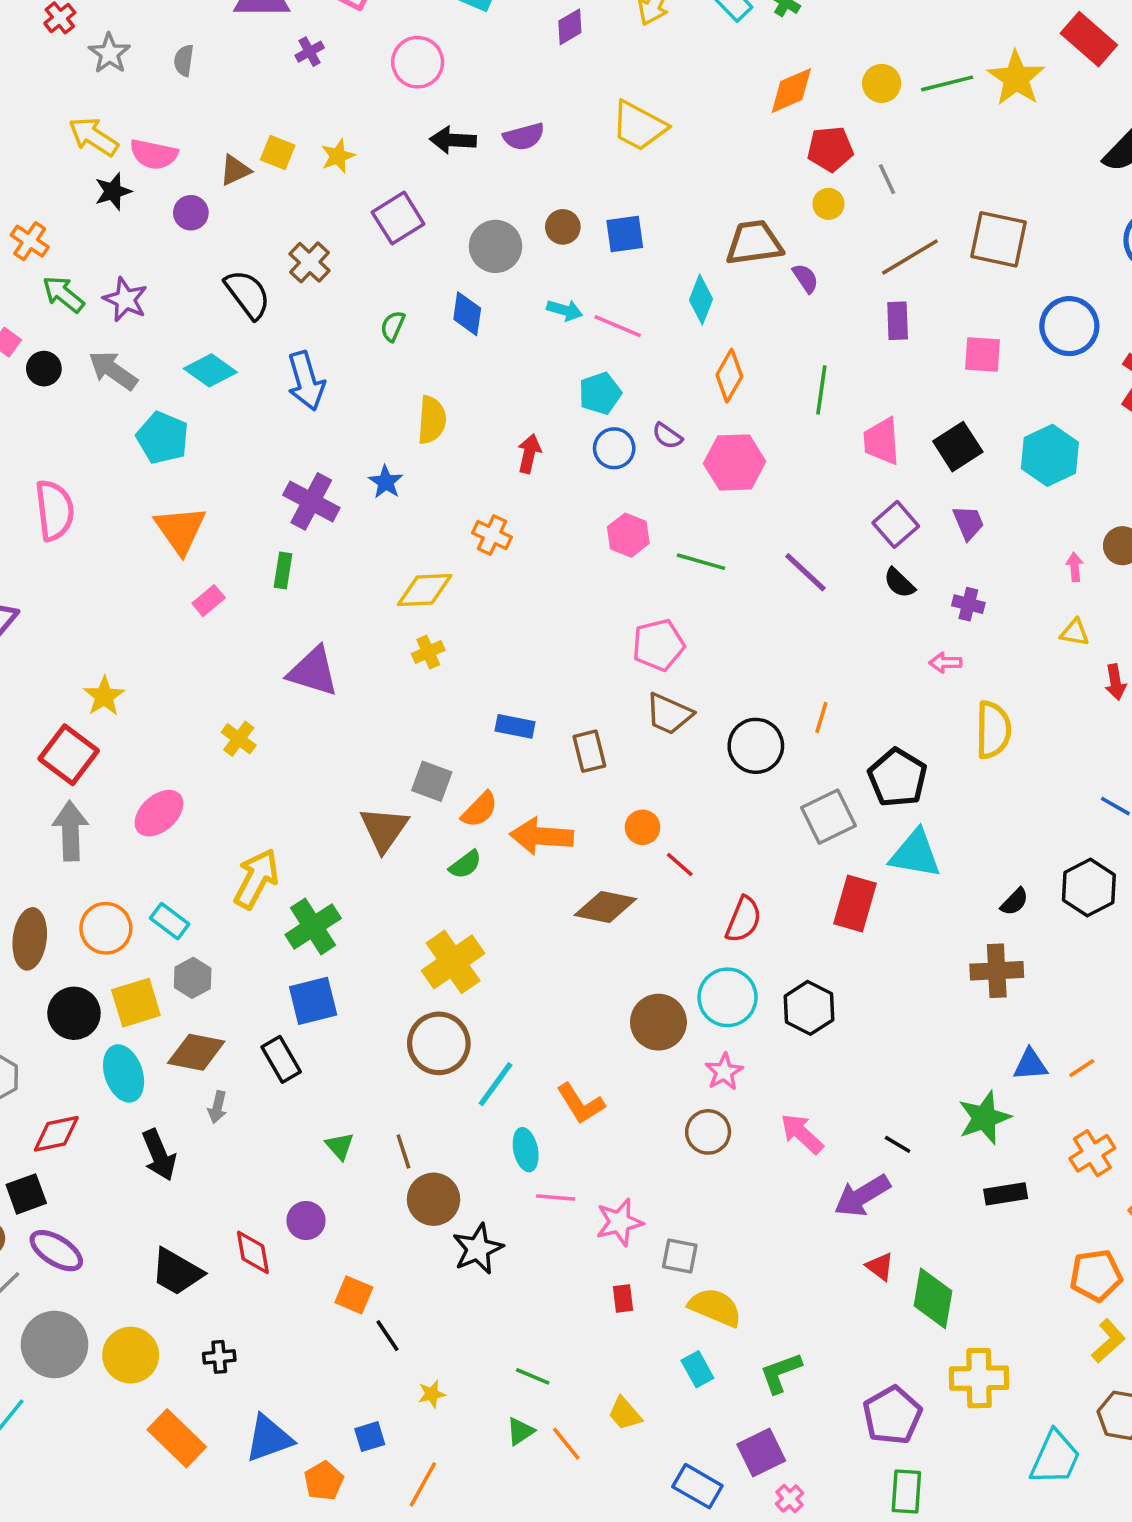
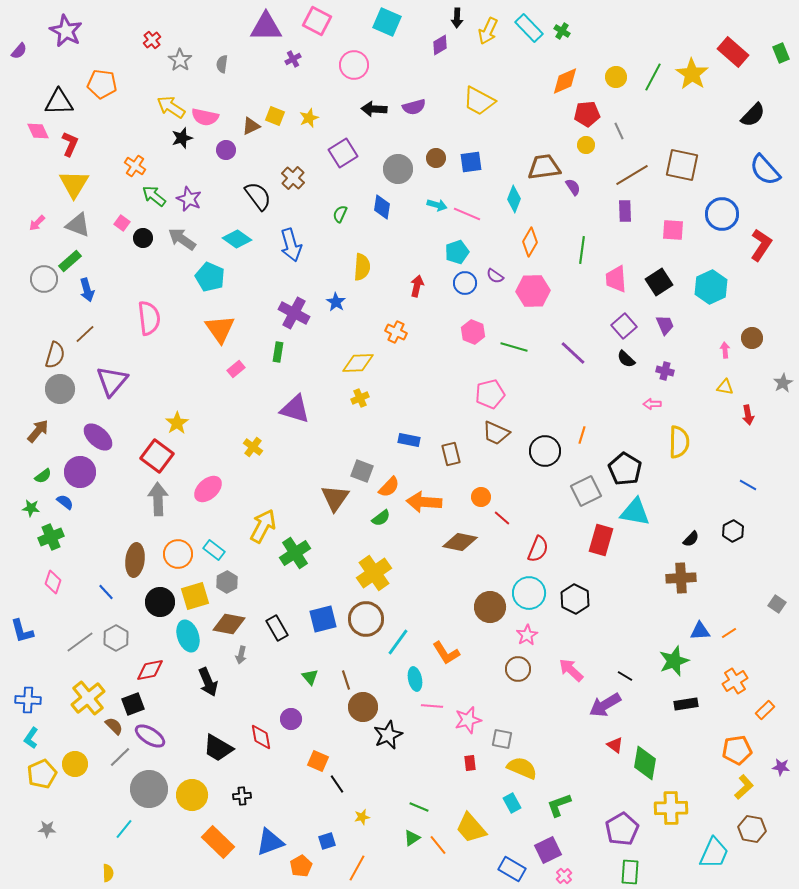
green line: (947, 83) -> (653, 77), turned -48
black hexagon: (1089, 888) -> (733, 531), size x0.7
blue square: (313, 1001) -> (323, 619), moved
yellow trapezoid: (625, 1414) -> (471, 828), size x1.6

